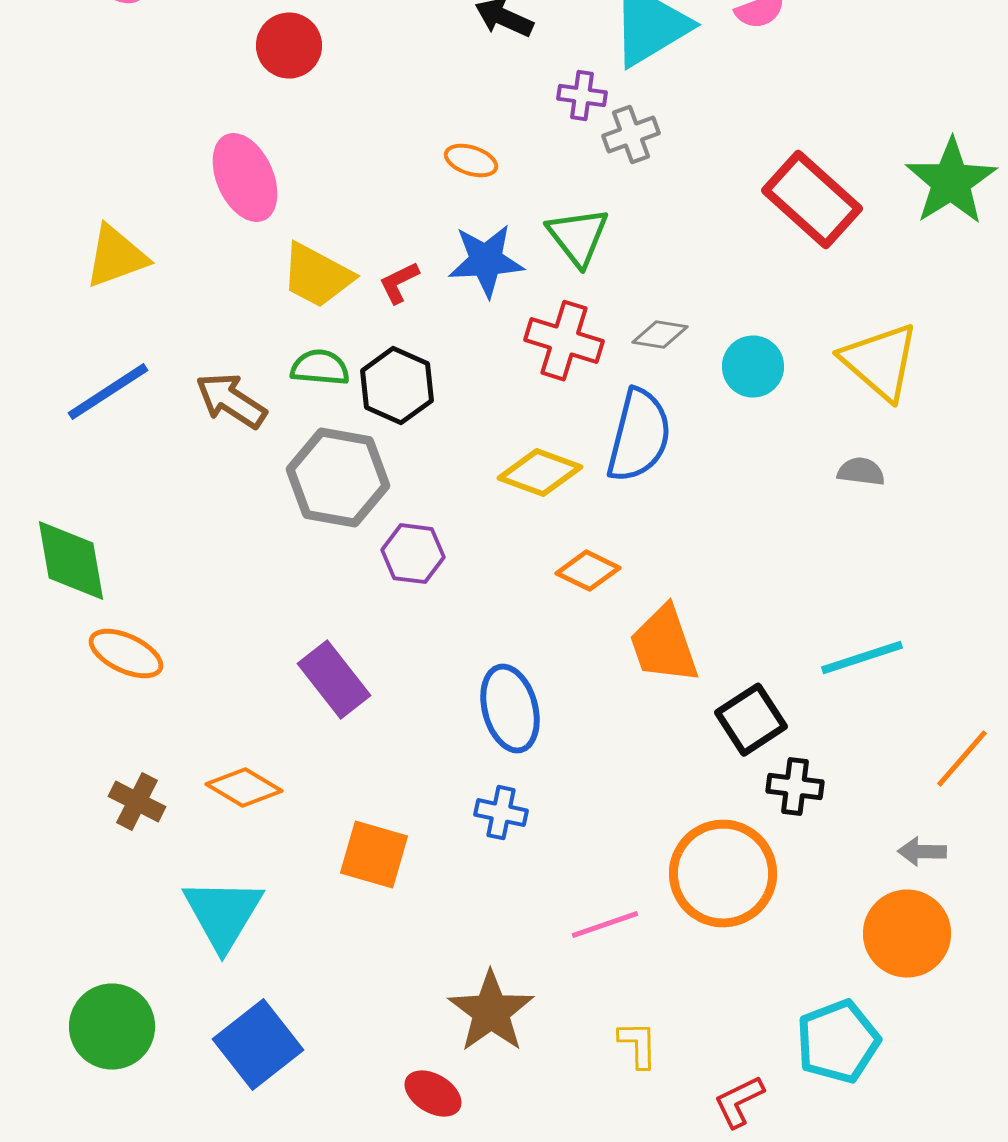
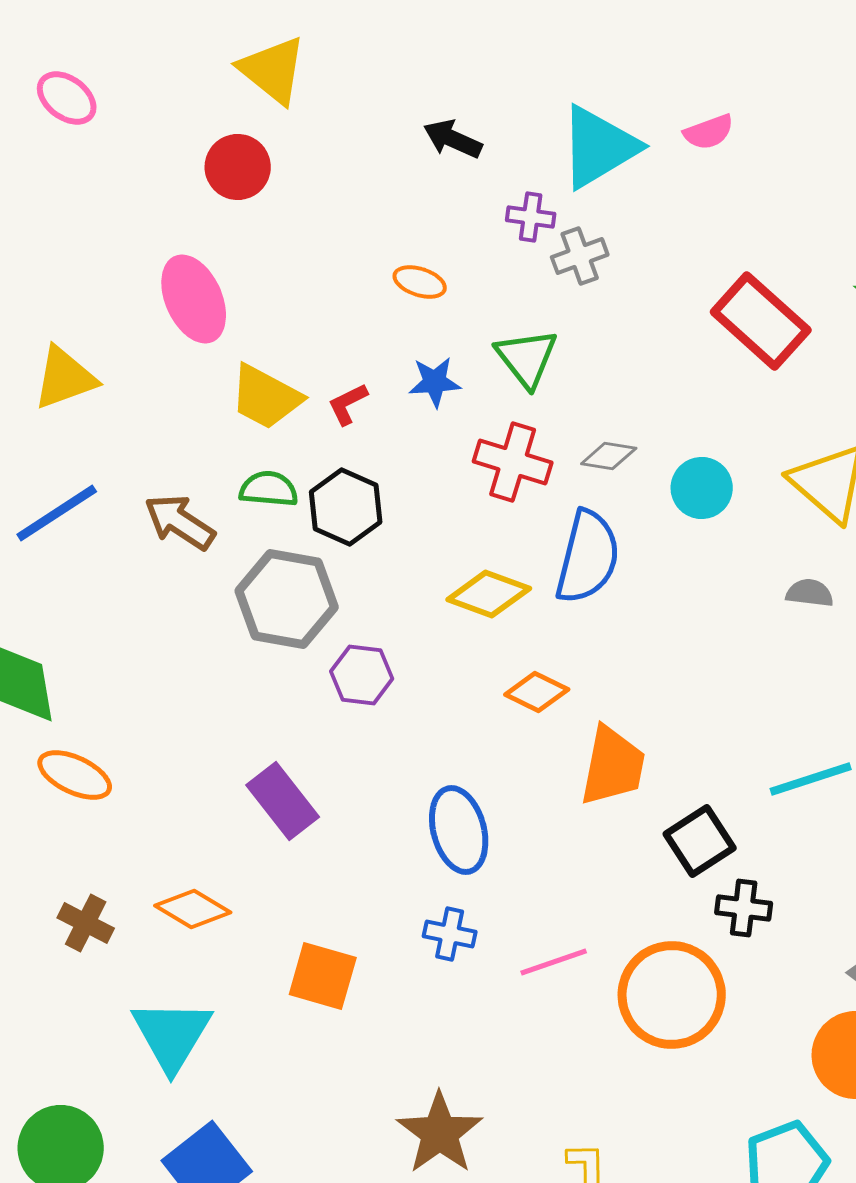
blue star: (486, 261) -> (435, 382), size x0.7
orange trapezoid: (664, 645) -> (613, 766), turned -150
pink line: (605, 925) -> (554, 962), moved

